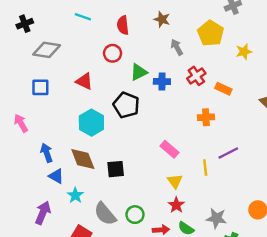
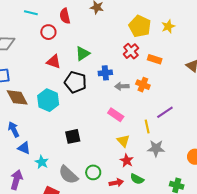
yellow pentagon: (211, 33) -> (140, 26), moved
gray arrow: (177, 47) -> (122, 86), moved, turned -56
red circle: (113, 53) -> (48, 32), moved
red triangle: (84, 81) -> (54, 62), moved
blue cross: (162, 82) -> (105, 73), moved
orange cross: (206, 117) -> (143, 85), turned 32
brown diamond: (83, 159) -> (17, 97), moved
gray star: (216, 218) -> (156, 148), moved

